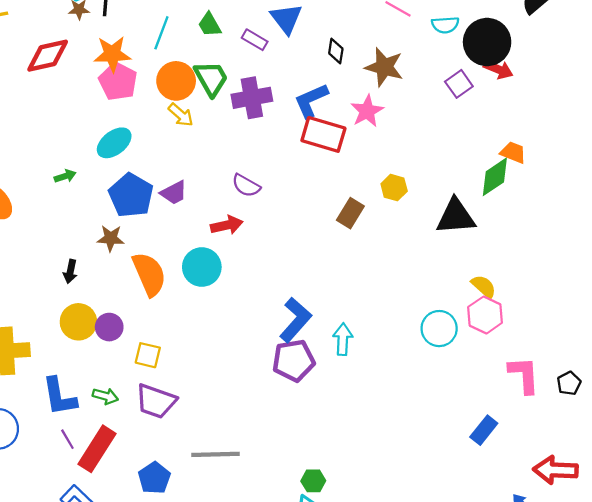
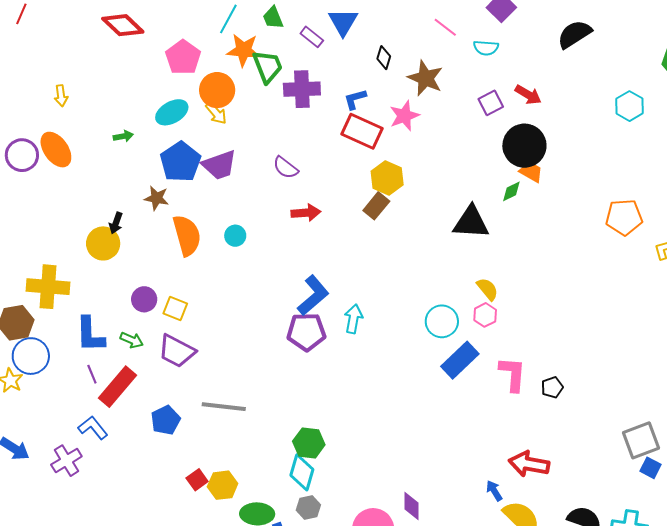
black circle: (487, 42) -> (524, 146), moved
orange star: (112, 54) -> (244, 50), moved
red diamond: (48, 56) -> (123, 25), turned 48
orange circle: (176, 81) -> (217, 90), moved
blue L-shape: (311, 101) -> (355, 99), size x0.7
yellow arrow: (181, 115) -> (216, 113), moved
green diamond: (495, 177) -> (511, 191), size x0.6
yellow hexagon: (394, 188) -> (387, 178), moved, size x1.4
purple trapezoid: (174, 193) -> (219, 165), size x1.4
red arrow: (227, 225) -> (306, 213), moved
cyan circle: (202, 267) -> (235, 236), size x0.6
pink hexagon: (485, 315) -> (485, 315), size x0.7
yellow circle: (78, 322) -> (103, 243), moved
purple circle: (109, 327) -> (144, 299), moved
blue rectangle: (484, 430) -> (460, 360), moved, size x1.4
green hexagon: (313, 481) -> (309, 443), size x1.4

